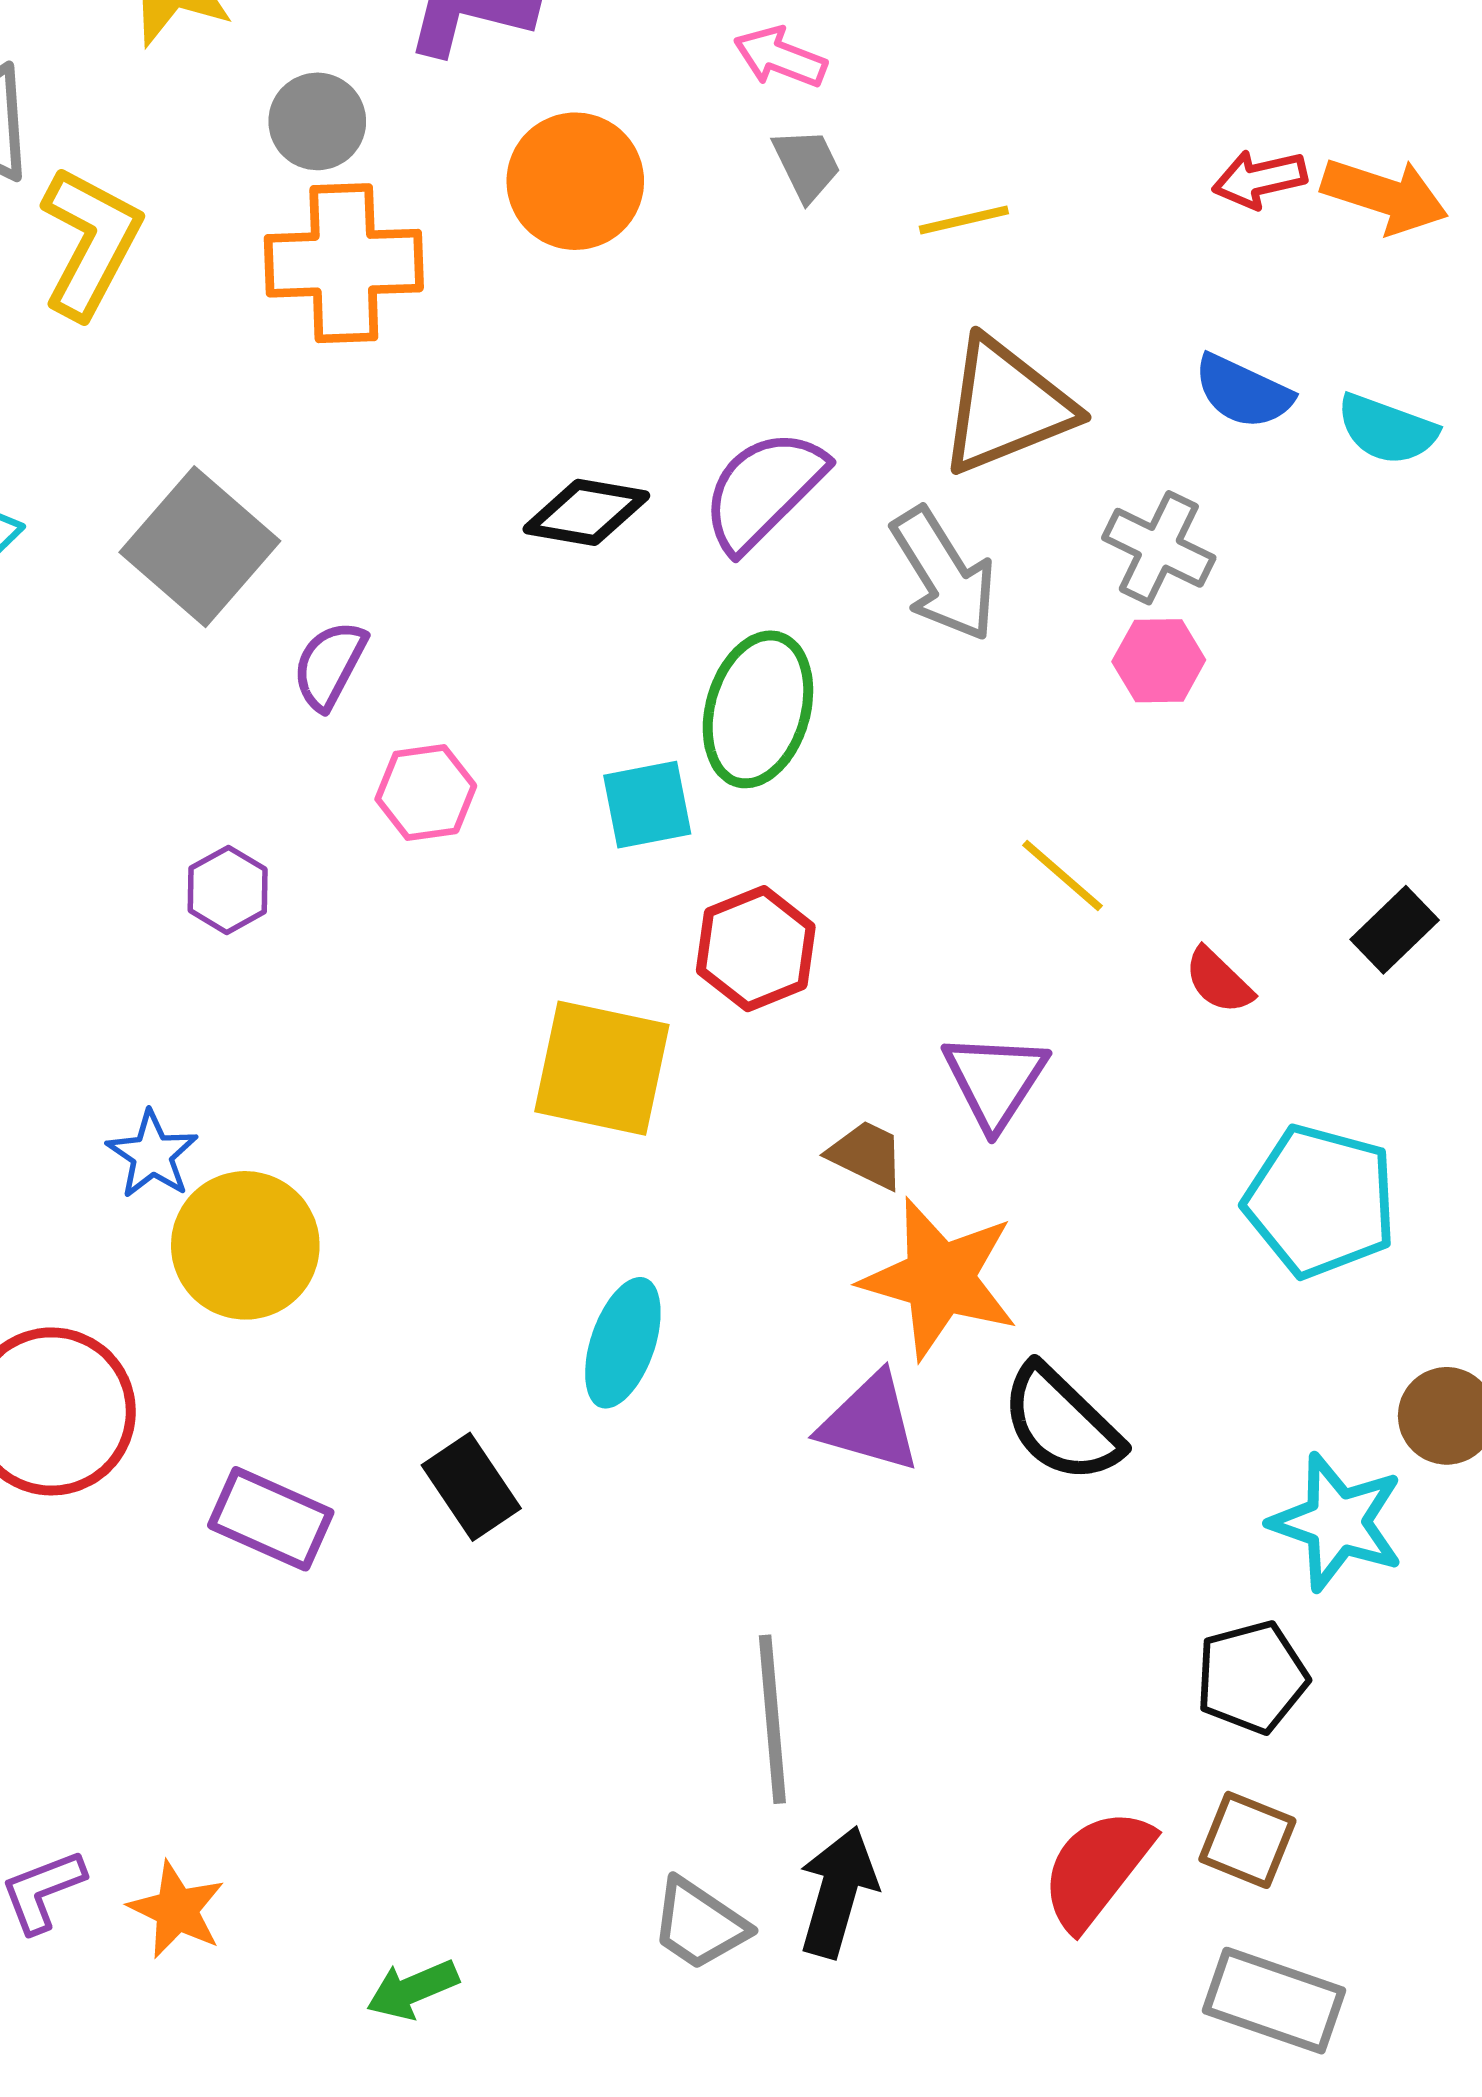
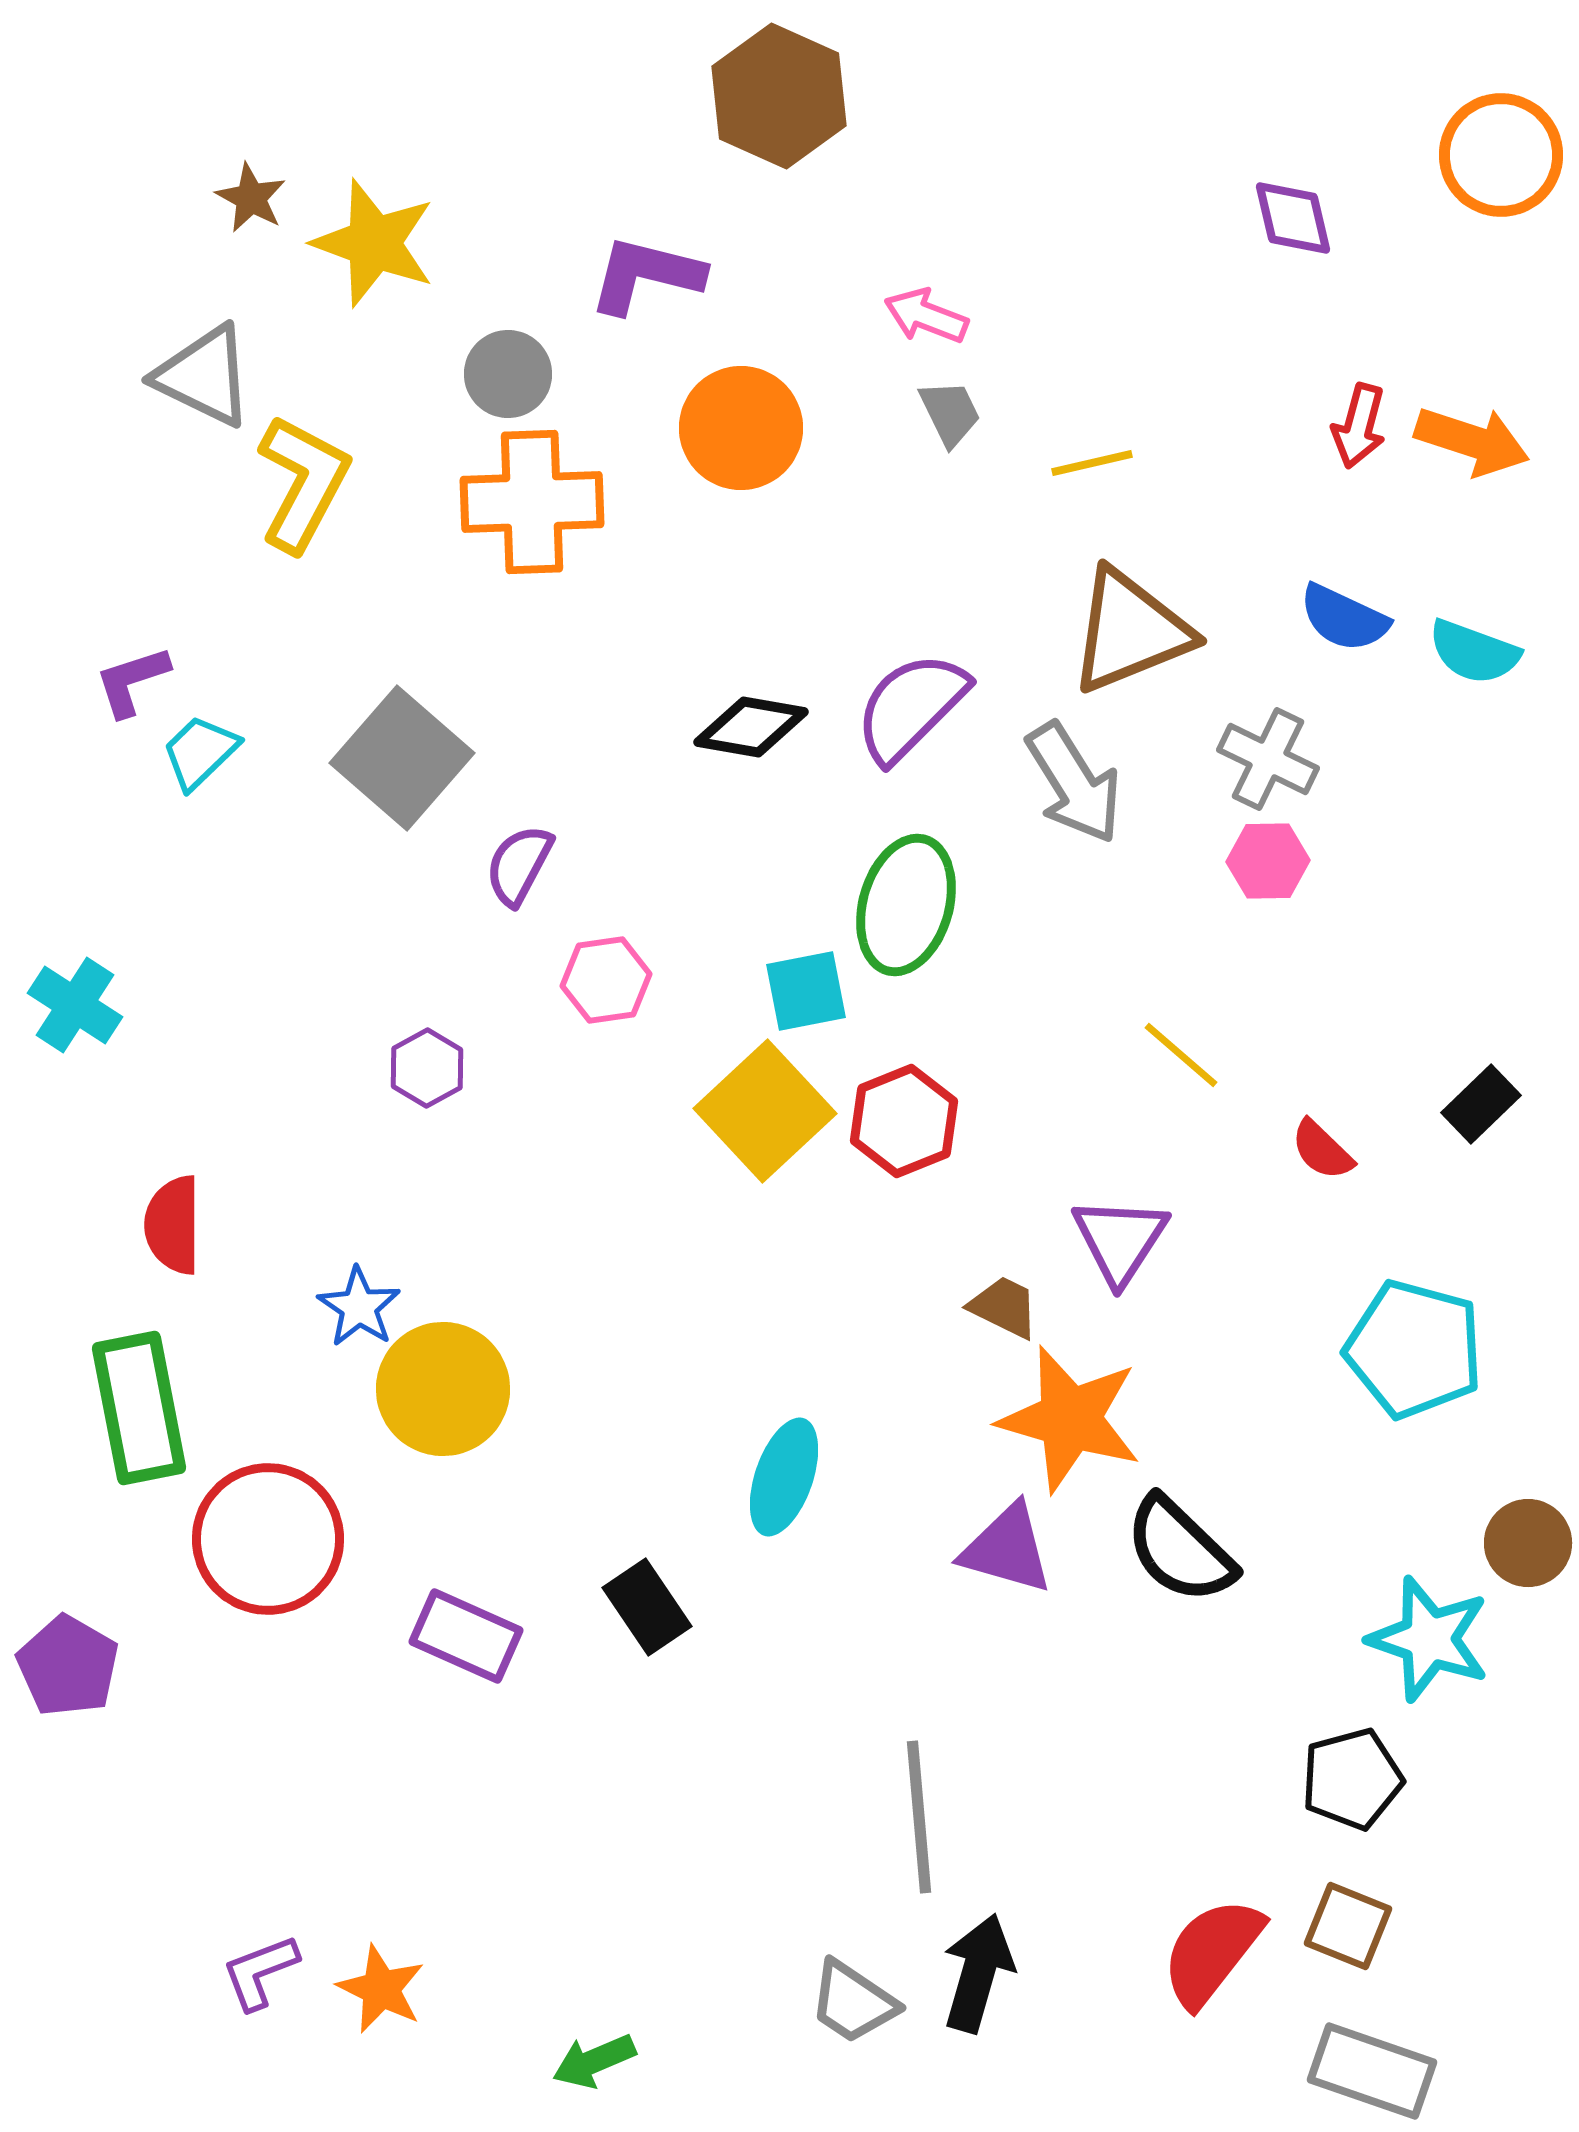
red arrow: (1260, 179) -> (1359, 426), turned -62
yellow square: (602, 1068) -> (765, 1111), moved, turned 35

